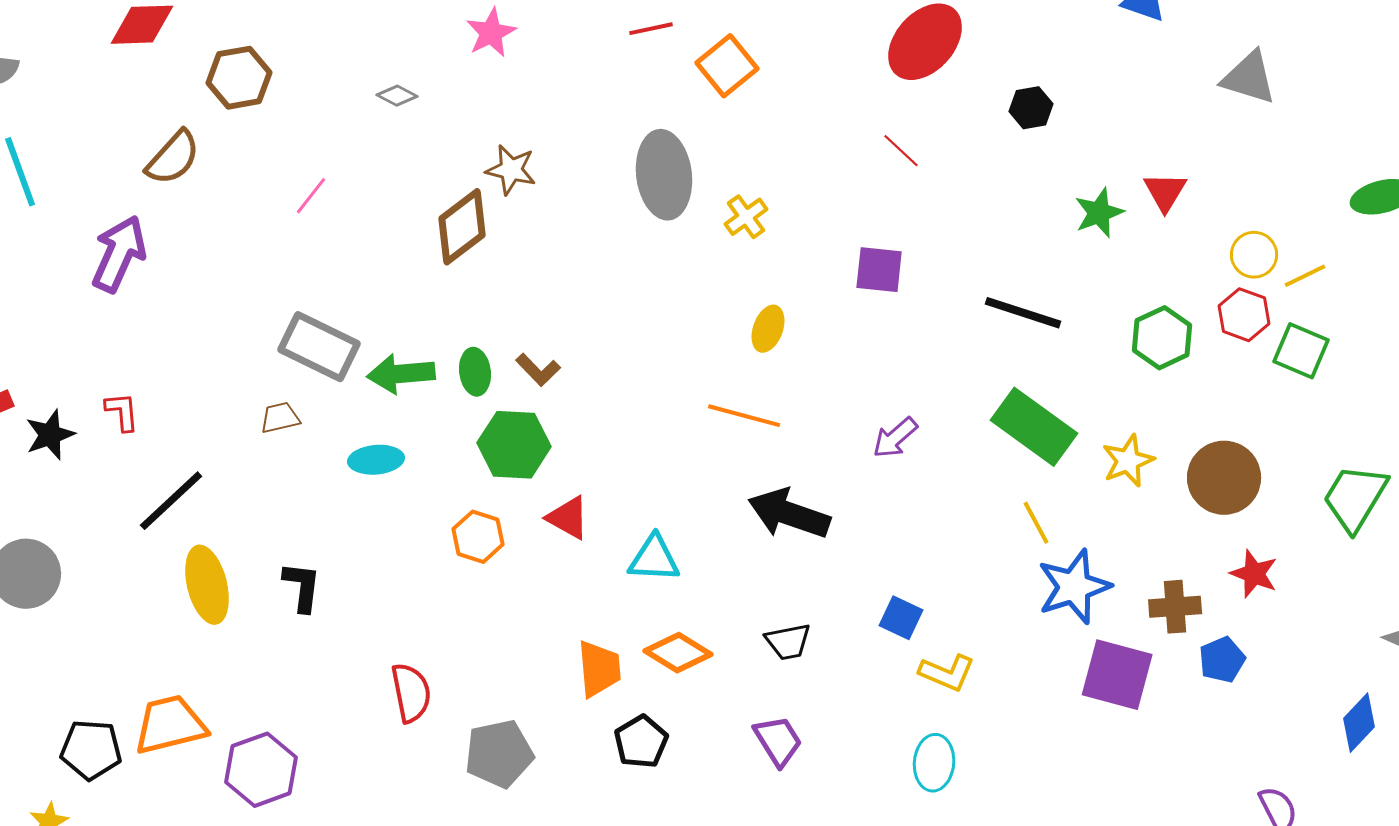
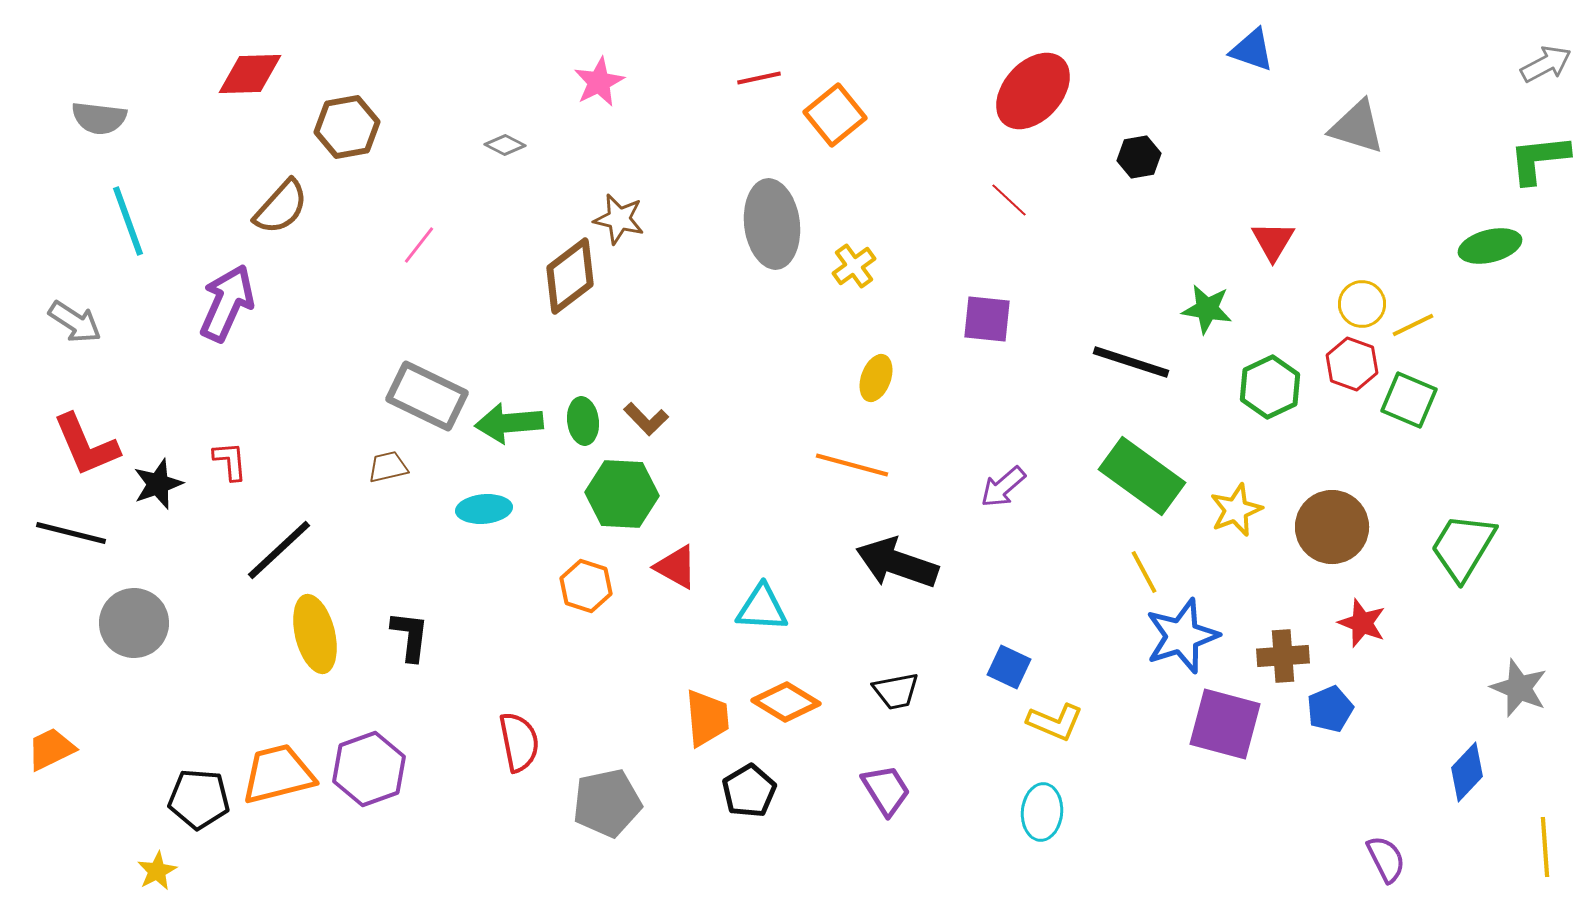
green star: (1099, 213) -> (1207, 309), moved, turned 30
purple hexagon: (261, 770) -> (369, 769), moved

